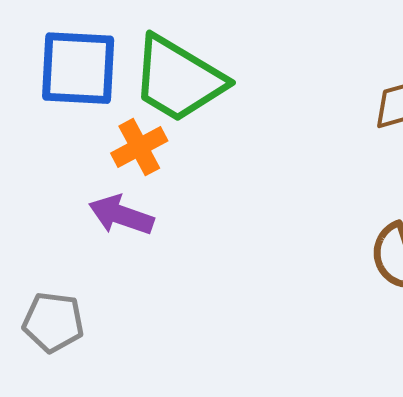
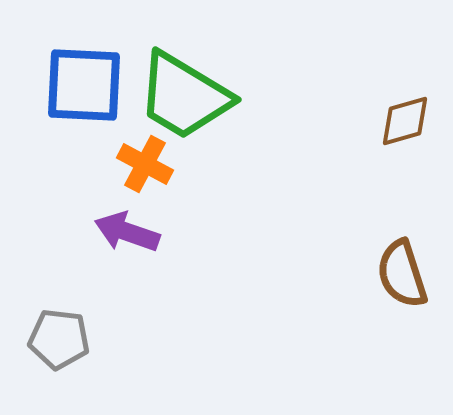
orange cross: (139, 147) -> (145, 164), turned -34

